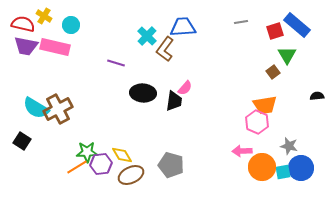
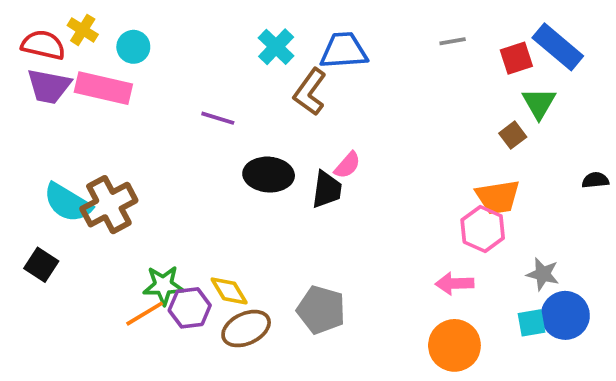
cyan cross: (147, 36) -> (276, 47), moved
orange circle: (262, 167) -> (454, 345), moved

